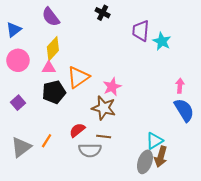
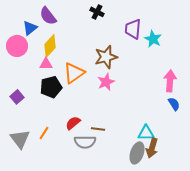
blue triangle: (14, 30) -> (30, 28), moved
pink circle: (18, 60) -> (17, 46), moved
pink arrow: (180, 86) -> (170, 81), size x1.5
brown star: (104, 108) -> (106, 57), moved, turned -30
blue semicircle: (184, 110) -> (174, 104), size x0.6
cyan triangle: (154, 141) -> (146, 133), turned 30
gray triangle: (21, 147) -> (20, 139), turned -30

